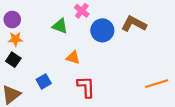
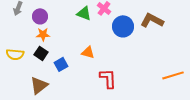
green triangle: (60, 26) -> (84, 13), moved
orange triangle: (73, 58) -> (88, 52), moved
blue square: (44, 81) -> (61, 64), moved

